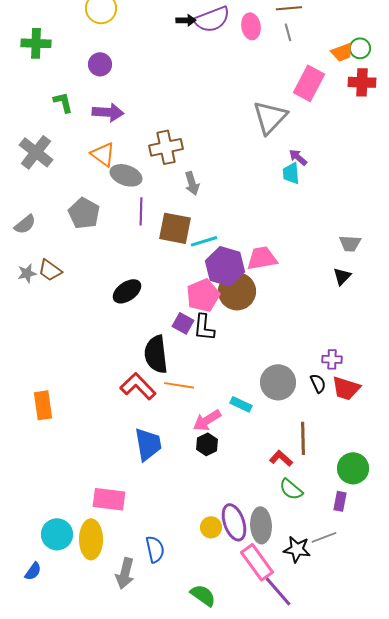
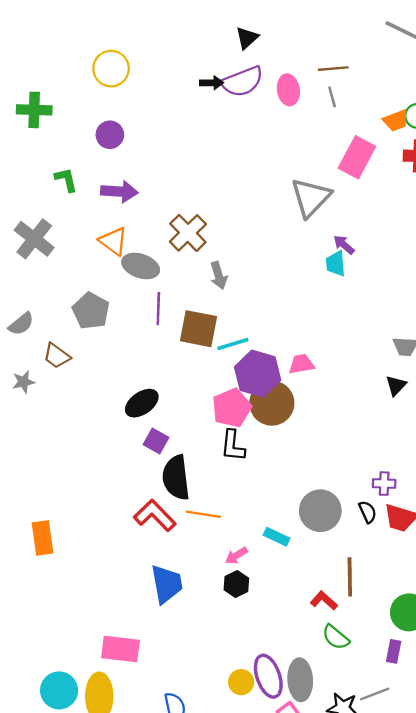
brown cross: (166, 147) -> (188, 233), turned -32
pink trapezoid: (262, 258) -> (301, 364), size x0.7
brown trapezoid: (50, 270) -> (57, 356), moved
purple square: (183, 323) -> (156, 441), moved
pink arrow: (207, 420) -> (236, 556), size x0.7

